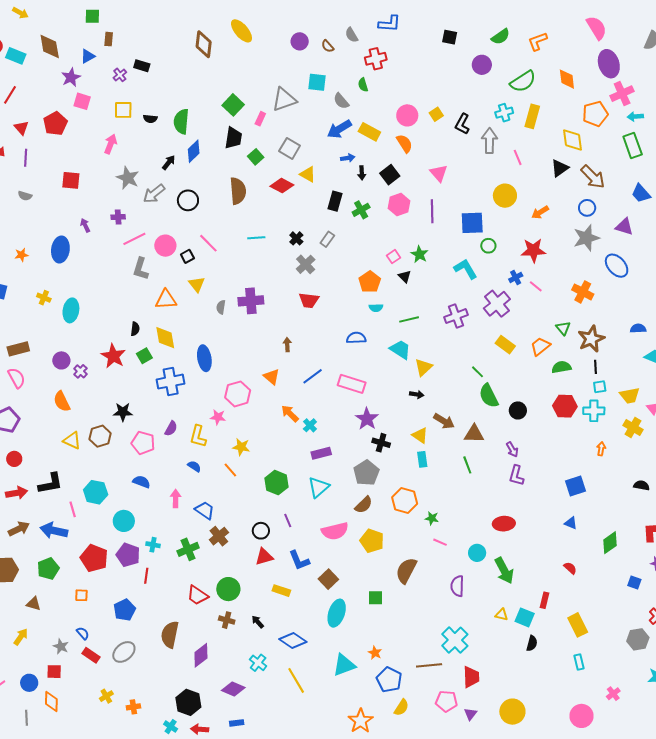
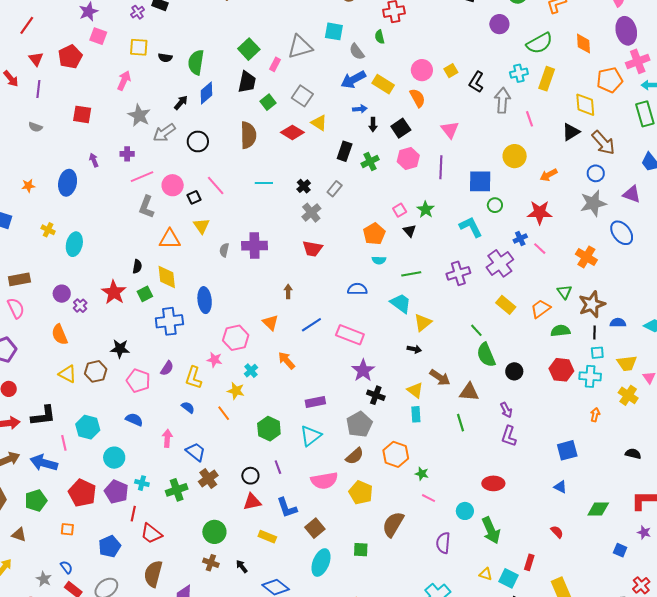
blue semicircle: (638, 328) -> (618, 323), moved
cyan cross: (310, 425) -> (251, 371), moved
green diamond: (610, 543) -> (598, 509), turned 30
red trapezoid: (197, 595) -> (151, 534), moved

